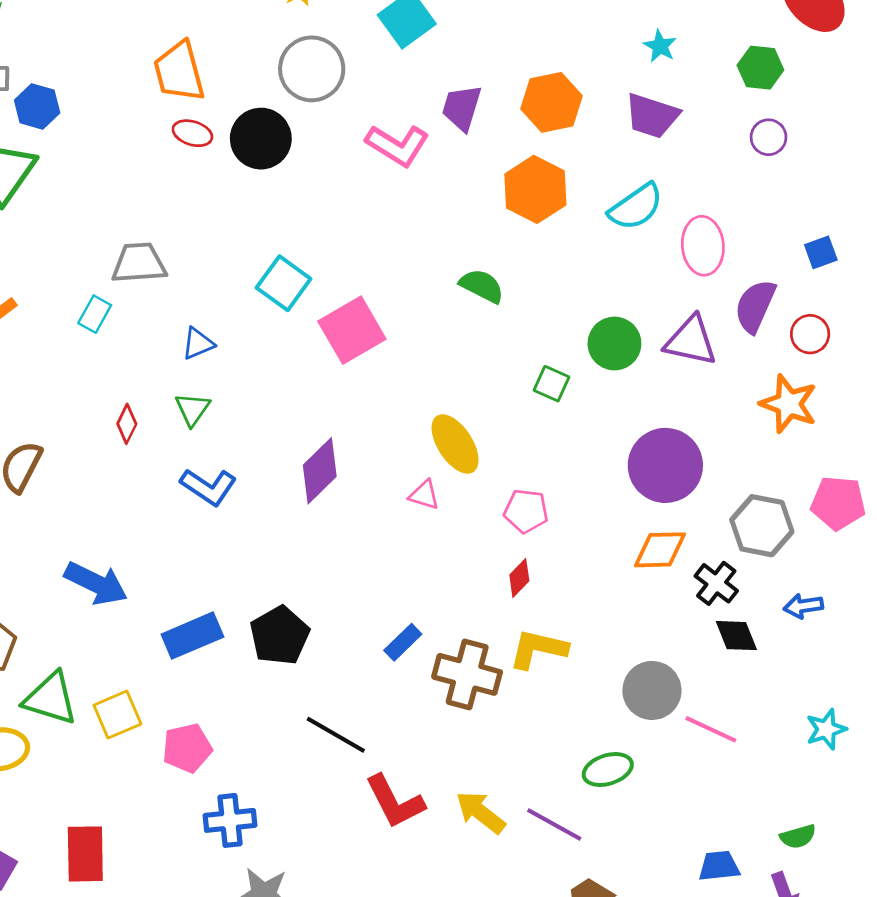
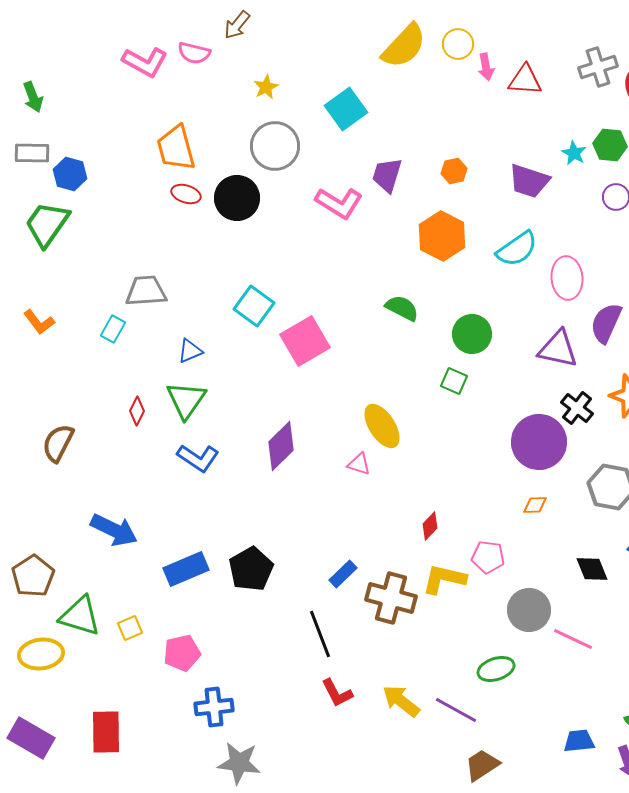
cyan star: (660, 46) -> (574, 153), moved
orange hexagon: (551, 102) -> (454, 171), size x0.6
green circle: (614, 344) -> (472, 334), moved
green triangle: (192, 409) -> (186, 400), size x1.5
pink pentagon: (526, 511) -> (488, 557), moved
orange diamond: (660, 550) -> (535, 505), size x0.6
black cross: (716, 583) -> (577, 408), moved
yellow square: (117, 715) -> (130, 628), size x0.7
black line: (336, 735) -> (320, 634), moved, turned 39
red L-shape: (395, 802) -> (337, 693), size x0.7

